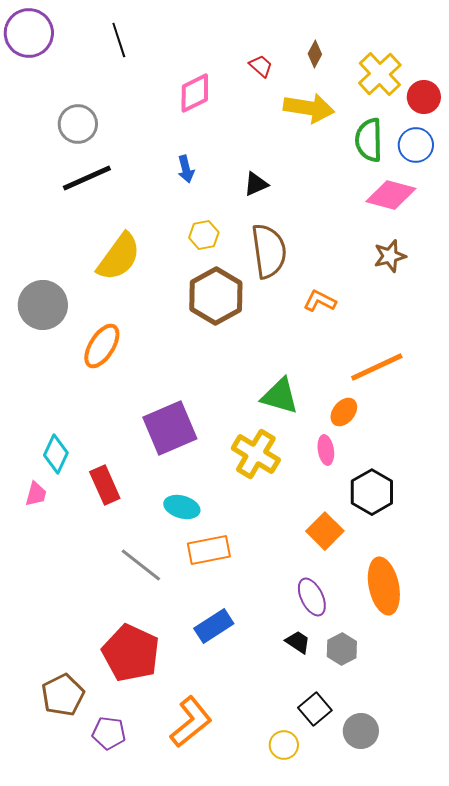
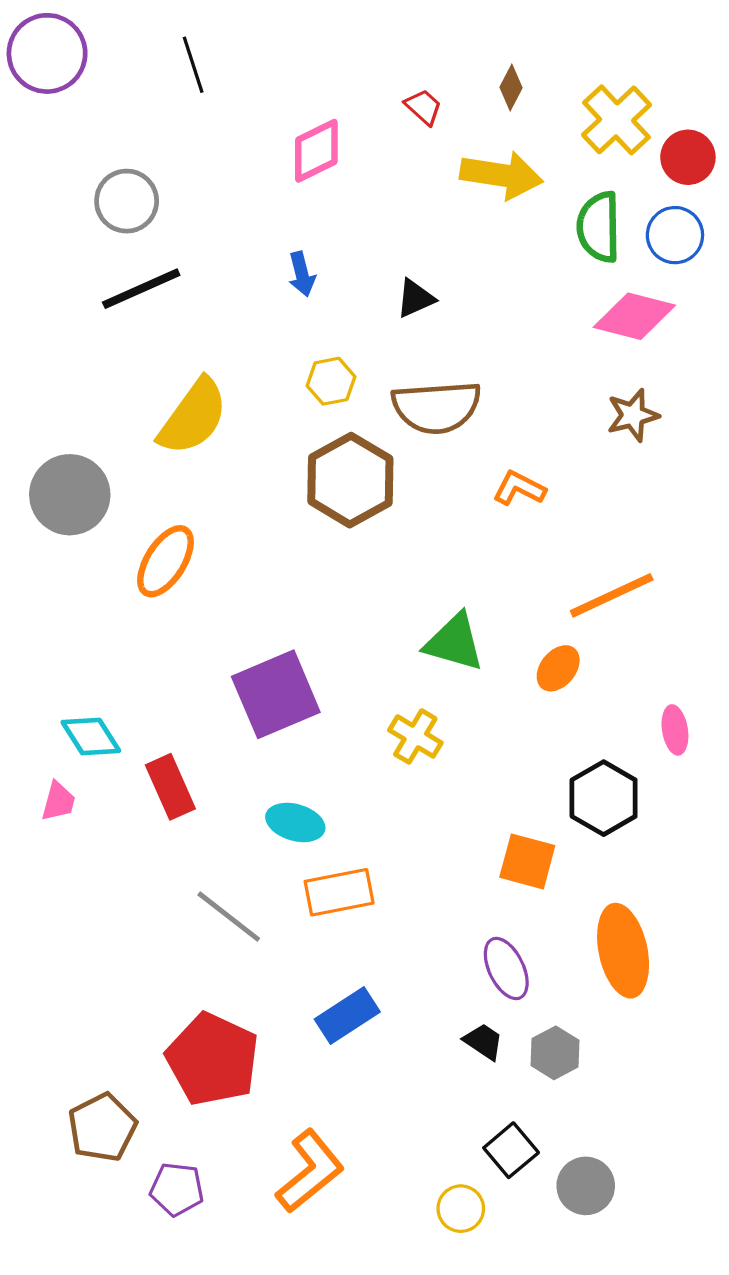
brown semicircle: (269, 251) -> (436, 407), turned 94
pink ellipse: (326, 450) -> (675, 730), moved
cyan diamond: (56, 454) -> (91, 736), turned -57
yellow cross: (256, 454) -> (415, 736), size x0.7
orange square: (325, 531) -> (527, 861), turned -30

